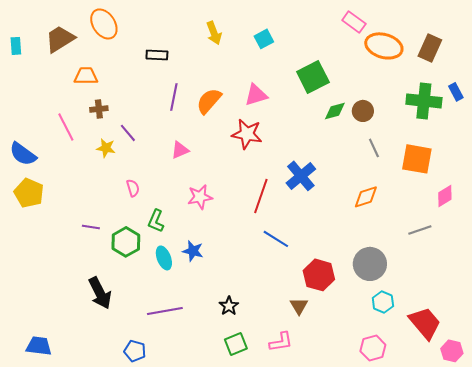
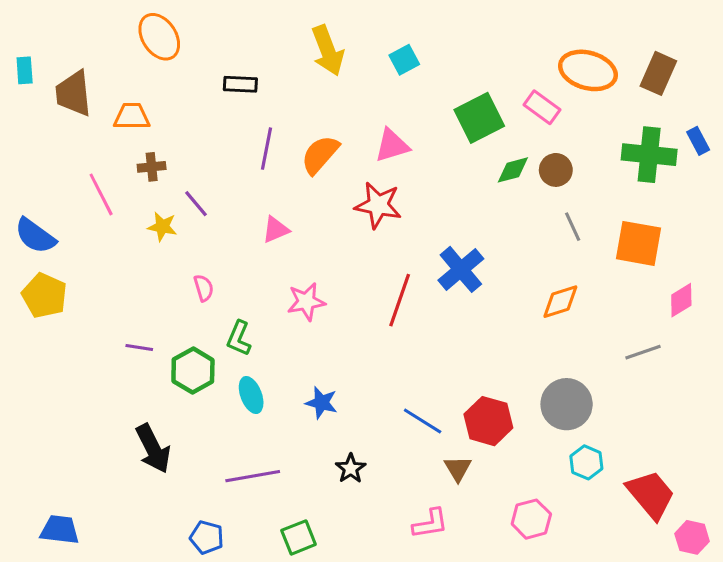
pink rectangle: (354, 22) -> (542, 107), moved
yellow arrow: (214, 33) -> (328, 51), size x1.4
brown trapezoid: (60, 39) -> (74, 93), moved, turned -64
blue line: (276, 239) -> (423, 421), moved
blue star: (193, 251) -> (322, 403), moved
green square: (236, 344) -> (299, 537), moved
pink hexagon: (373, 348) -> (531, 519), moved

